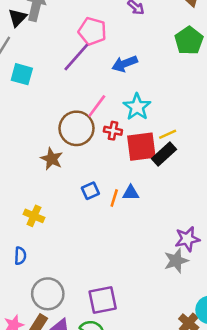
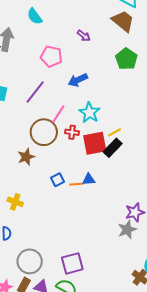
purple line: (76, 57) -> (35, 92), moved
brown star: (52, 159) -> (26, 157), turned 30
orange line: (114, 198) -> (76, 184), turned 72

